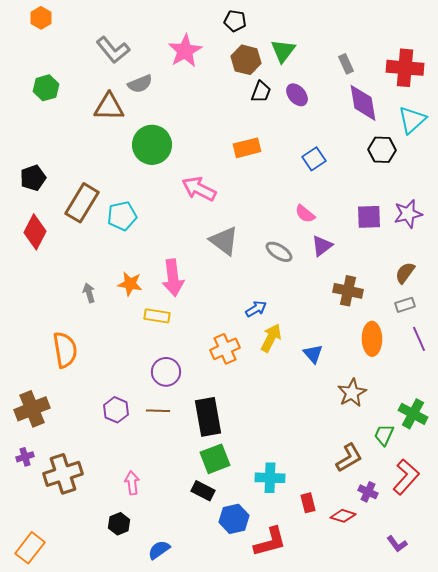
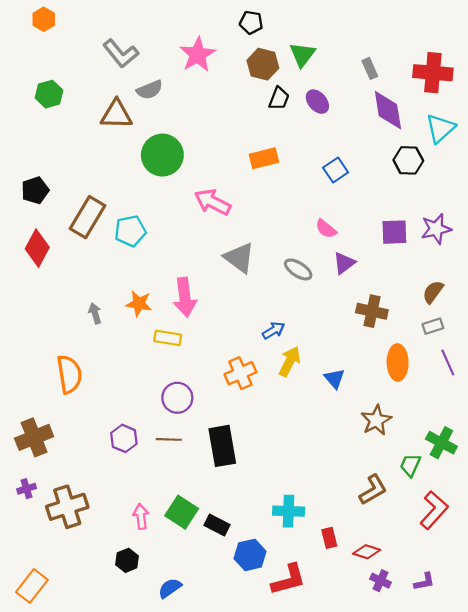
green square: (215, 459) -> (182, 512), moved, turned -36
purple cross: (368, 492) -> (380, 581), moved
purple L-shape: (397, 544) -> (424, 582), turned -65

